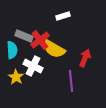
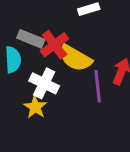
yellow star: (16, 77) -> (35, 107), moved
purple line: (71, 81) -> (98, 86), moved

